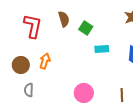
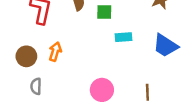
green square: (86, 28) -> (104, 12), turned -32

